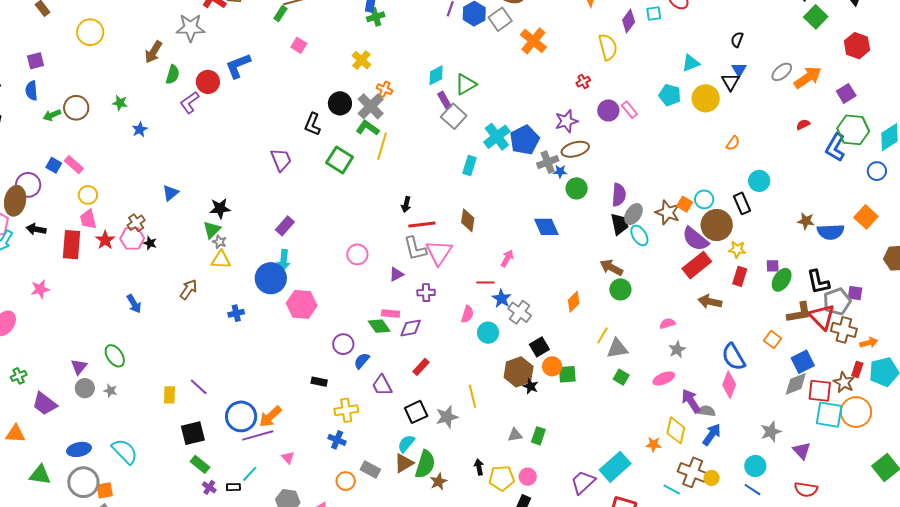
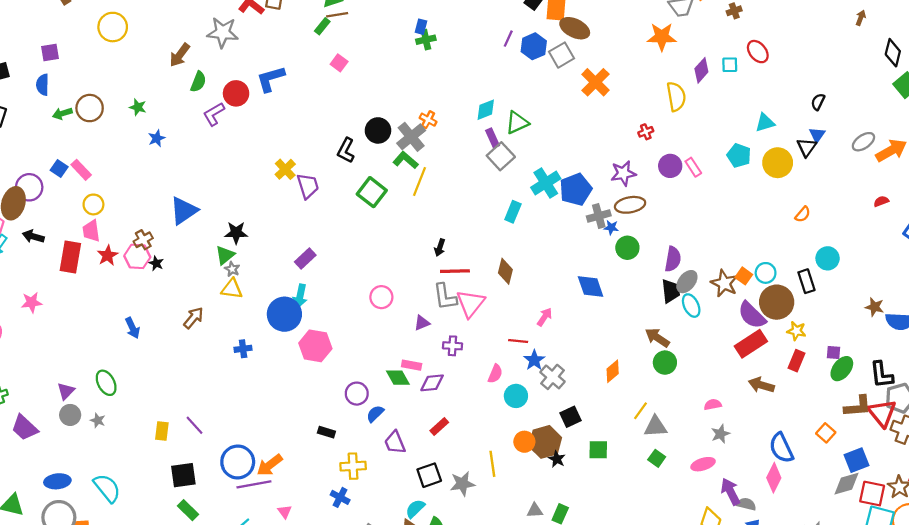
yellow cross: (361, 60) -> (285, 169), moved
blue triangle: (170, 193) -> (184, 211), size x1.6
orange circle: (552, 366) -> (524, 442), moved

